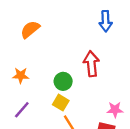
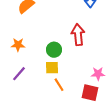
yellow square: (61, 103) -> (52, 68), turned -32

